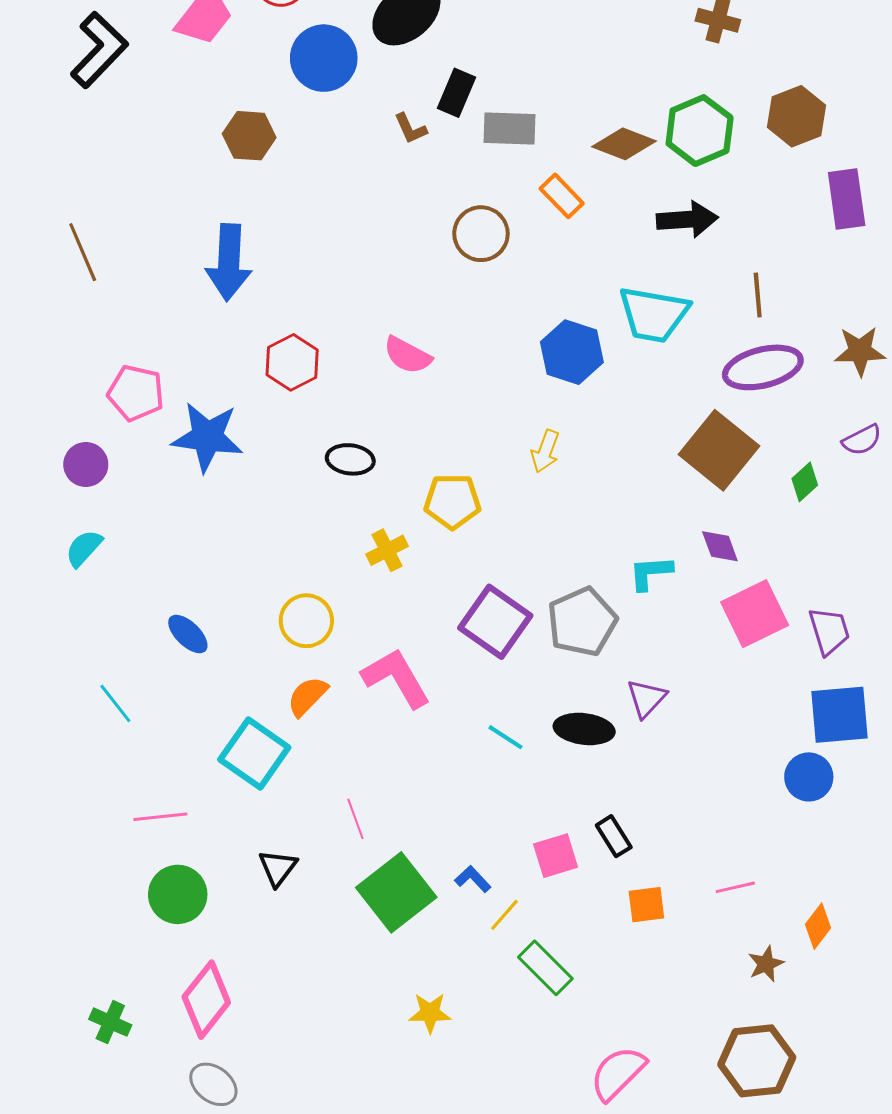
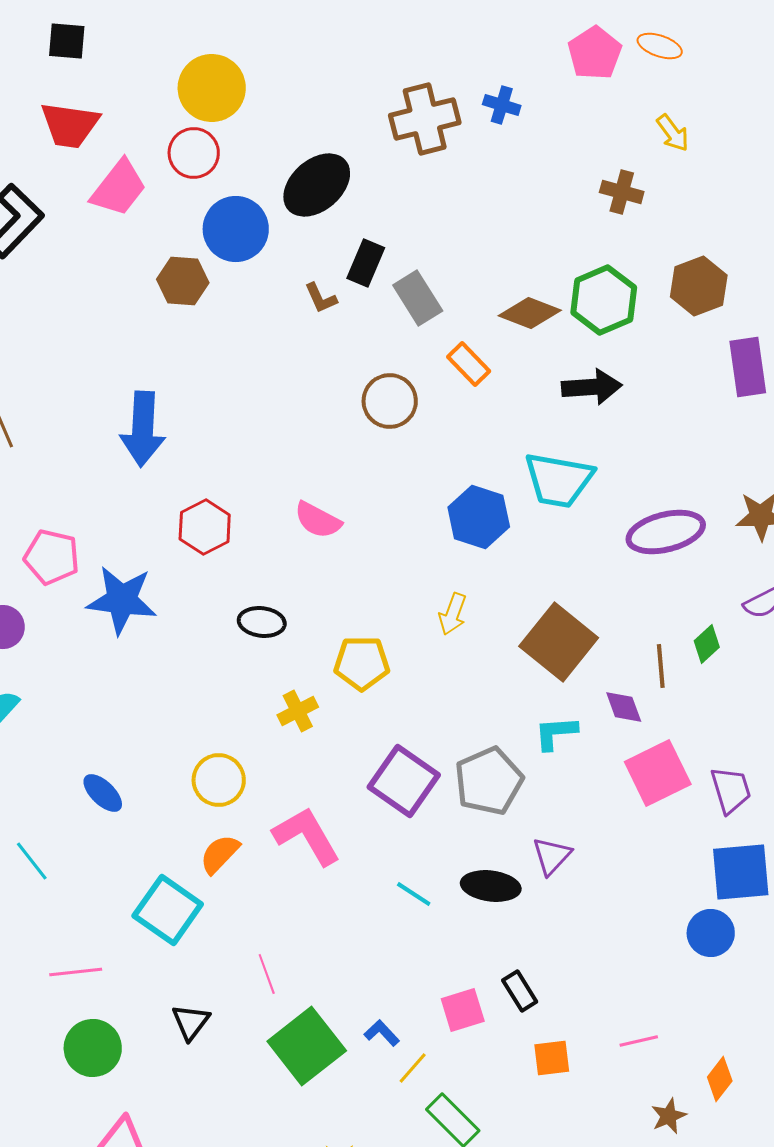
gray rectangle: (510, 129) -> (418, 298), turned 56
brown hexagon: (249, 136) -> (183, 281), moved
brown line: (758, 295) -> (661, 666), moved
brown square: (719, 450) -> (559, 642), moved

